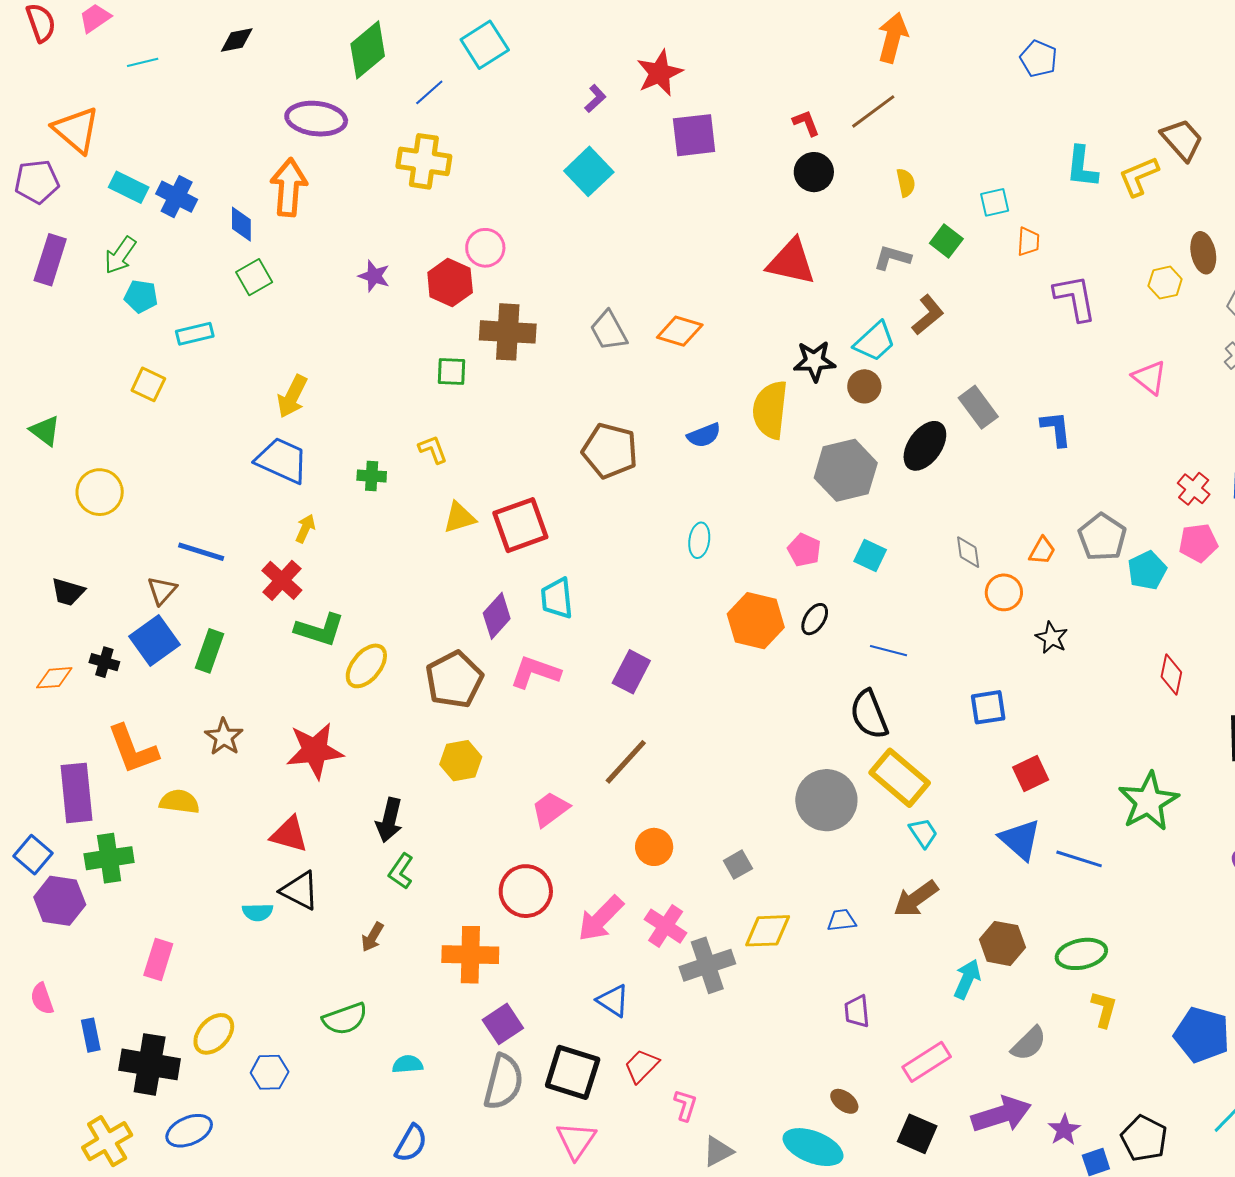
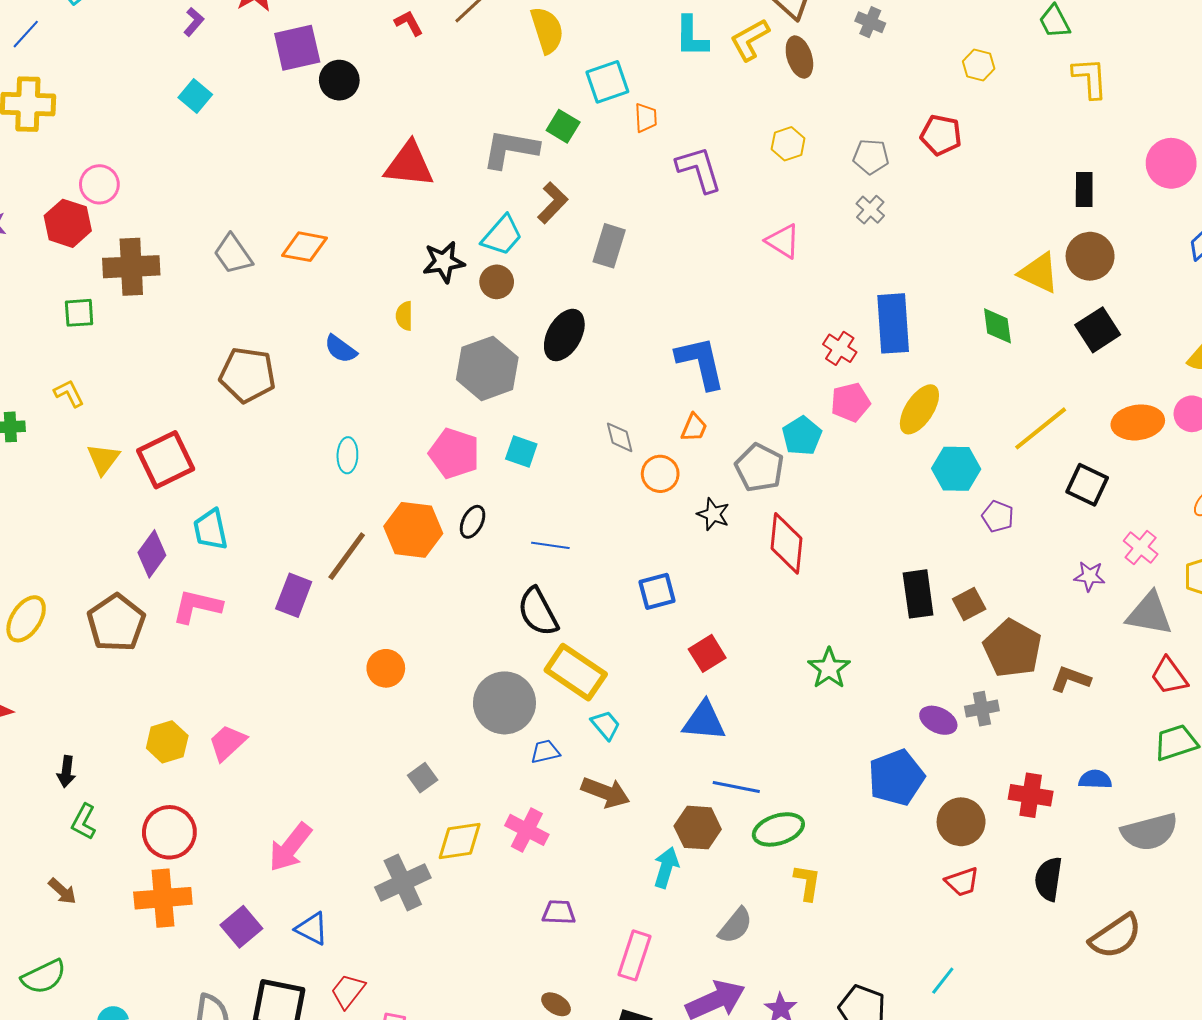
cyan square: (589, 171) -> (195, 96), size x0.7
black circle: (814, 172) -> (339, 80), moved
yellow semicircle: (906, 183) -> (547, 30), moved, size x1.6
cyan square: (995, 202) -> (607, 82), size x1.4
brown ellipse: (1203, 253) -> (799, 57), moved
gray L-shape: (892, 258) -> (510, 149), size x1.5
gray rectangle: (978, 407) -> (609, 246), moved, turned 60
yellow semicircle: (770, 410) -> (404, 316), size x0.5
blue L-shape: (1056, 429) -> (701, 363), moved, size x1.5
blue semicircle: (704, 435) -> (341, 349), turned 64
yellow triangle: (459, 518) -> (103, 459), turned -30
gray pentagon: (1102, 537) -> (759, 468), moved
pink pentagon: (804, 550) -> (454, 453), size x1.5
red diamond: (1171, 675) -> (787, 543), moved, size x1.5
yellow hexagon: (461, 761) -> (167, 742), moved
brown line: (626, 762) -> (347, 556), moved
green star: (1148, 801) -> (829, 668), size x0.7
black arrow: (389, 820) -> (66, 772), size x0.7
blue triangle: (1020, 840) -> (704, 721), turned -30
orange circle: (654, 847) -> (386, 668), moved
blue line: (1079, 859) -> (736, 787), moved
red circle: (526, 891) -> (169, 832), moved
brown arrow: (916, 899) -> (605, 792), turned -117
blue trapezoid: (842, 920) -> (545, 752), moved
pink cross: (666, 926) -> (527, 830), moved
brown arrow: (372, 937) -> (62, 891), turned -72
purple trapezoid: (857, 1011) -> (559, 912), turned 104
purple square: (503, 1024) -> (241, 927), moved
blue pentagon: (1202, 1035) -> (896, 778), moved, turned -30
pink rectangle: (927, 1062) -> (635, 955), turned -33

